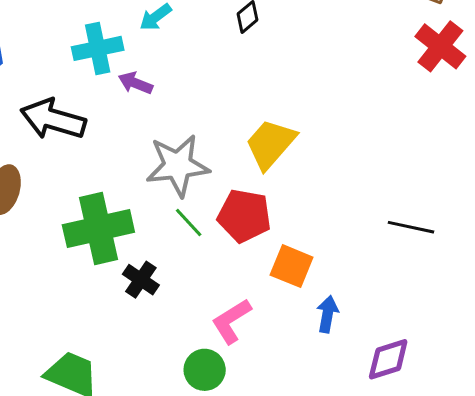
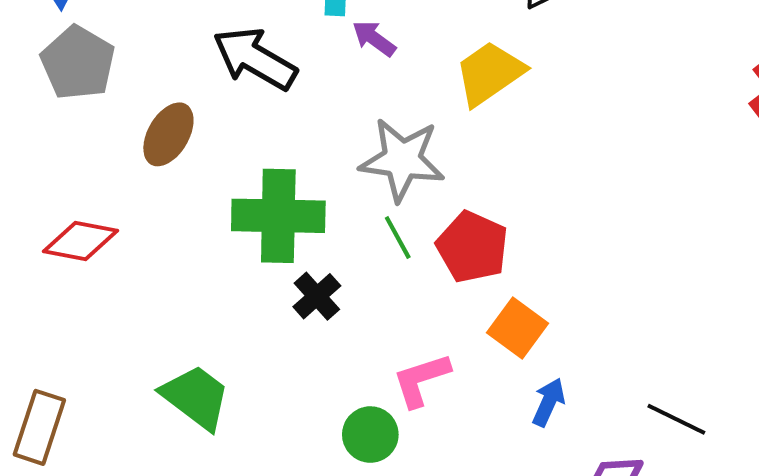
yellow trapezoid: (270, 144) -> (489, 73), moved
black line: (411, 227) -> (676, 419), moved

